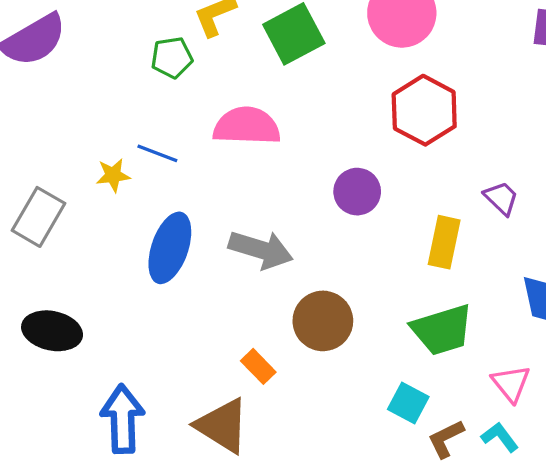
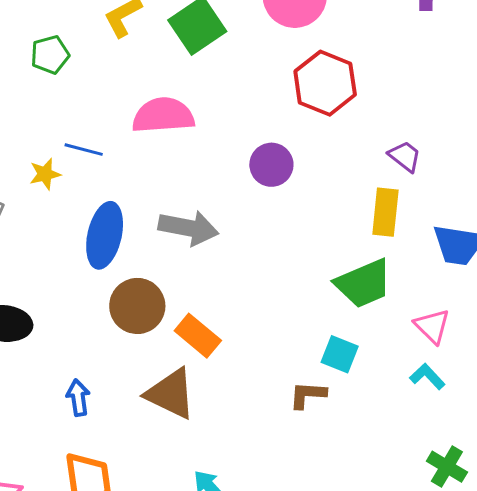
green pentagon: (172, 58) -> (50, 55), moved
yellow rectangle: (444, 242) -> (385, 212), moved
brown circle: (323, 321) -> (137, 306), moved
orange rectangle: (258, 366) -> (198, 336), size x1.4
blue arrow: (123, 419) -> (78, 398), size x0.6
brown L-shape: (446, 439) -> (308, 395), moved, turned 36

